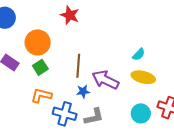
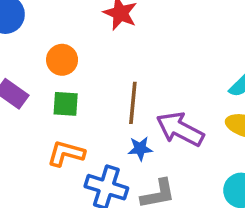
orange circle: (38, 42) -> (62, 60), size x0.7
green square: (40, 67) -> (66, 104), turned 35

